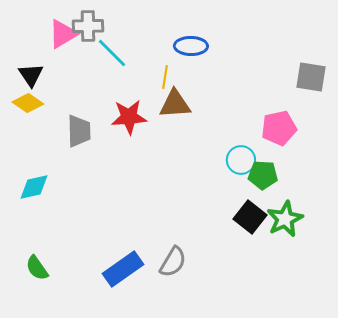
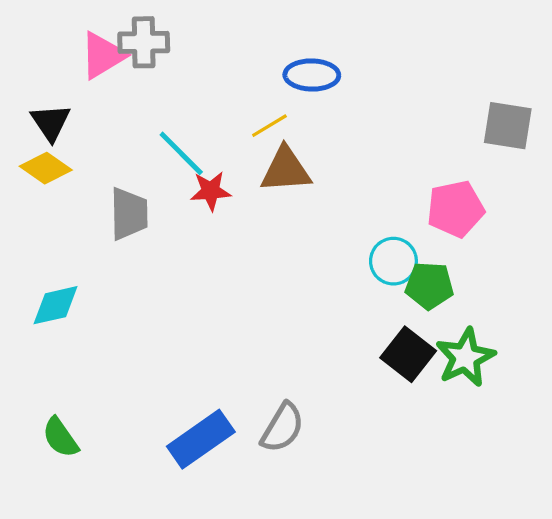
cyan line: (112, 53) -> (181, 153), moved
yellow line: (165, 77) -> (269, 126), turned 50
red star: (129, 117) -> (211, 191), size x0.7

